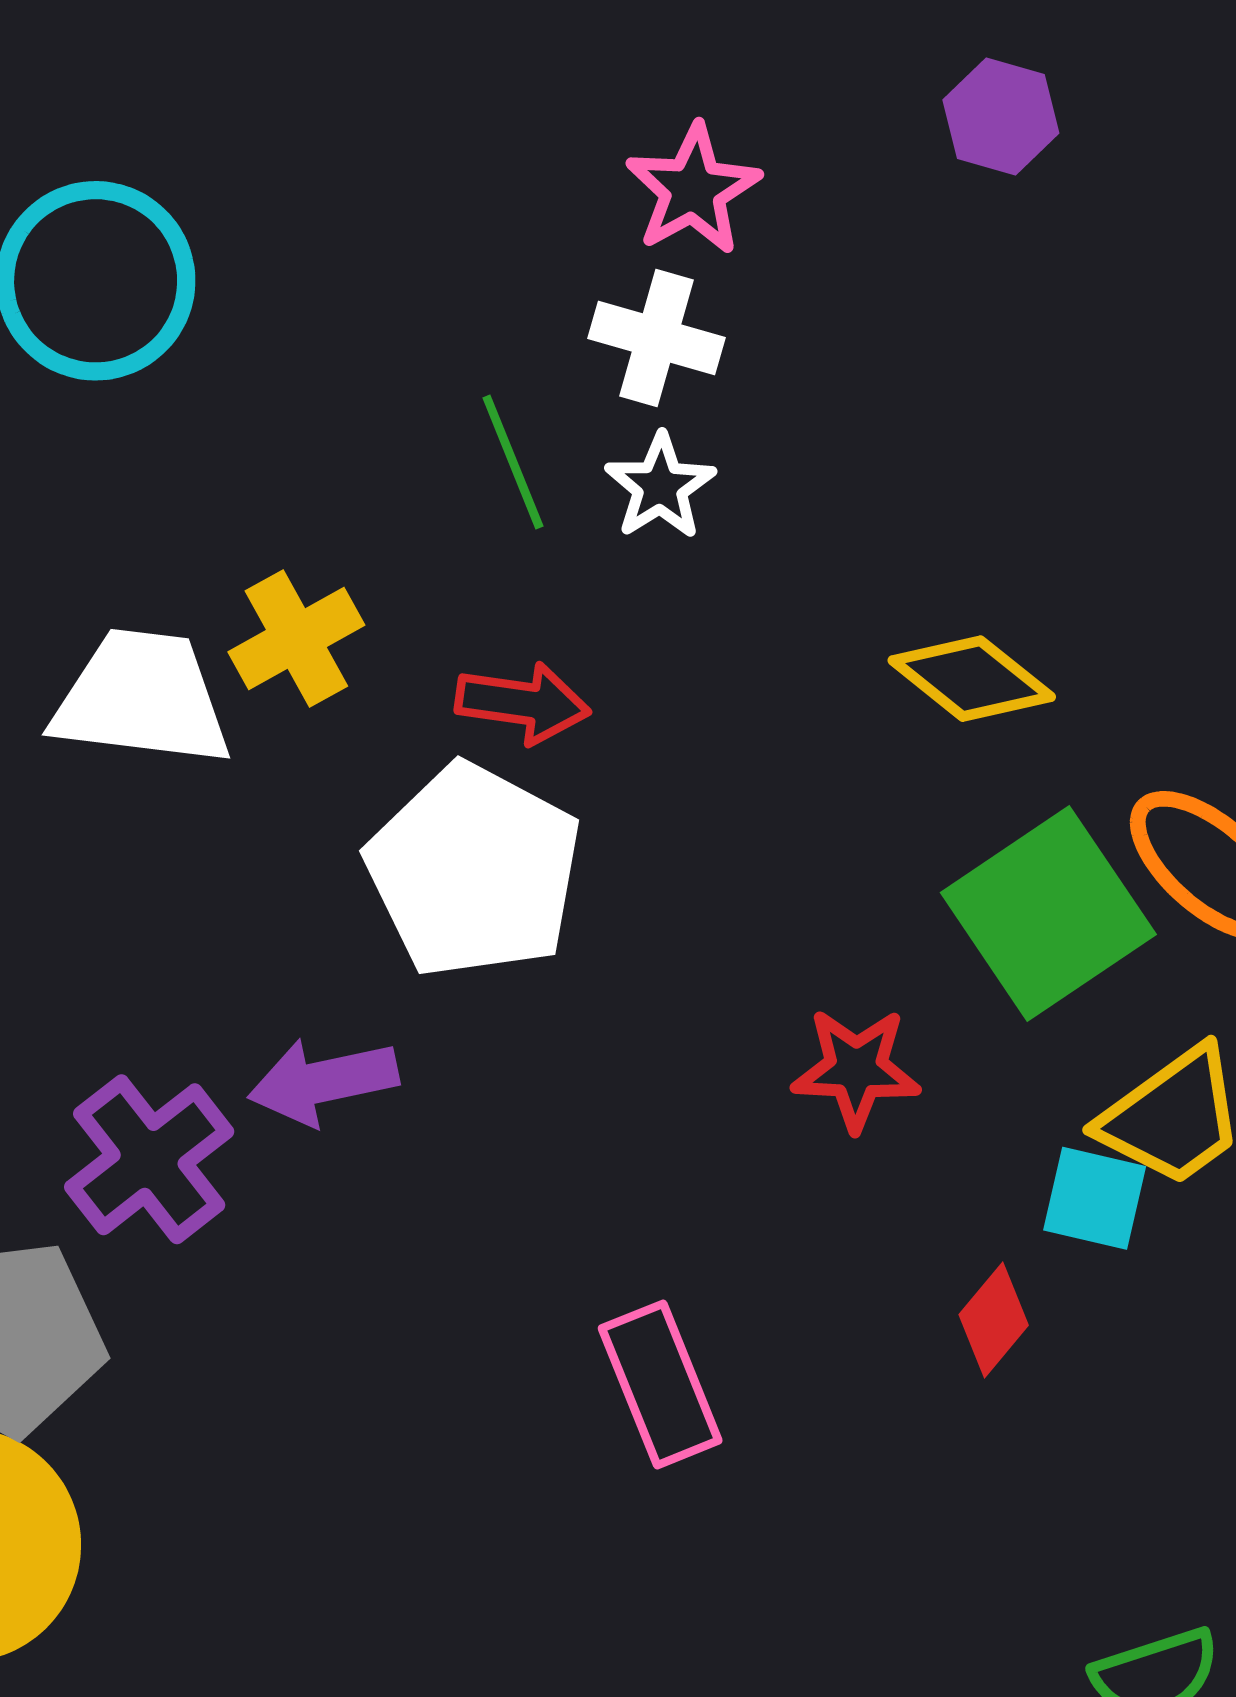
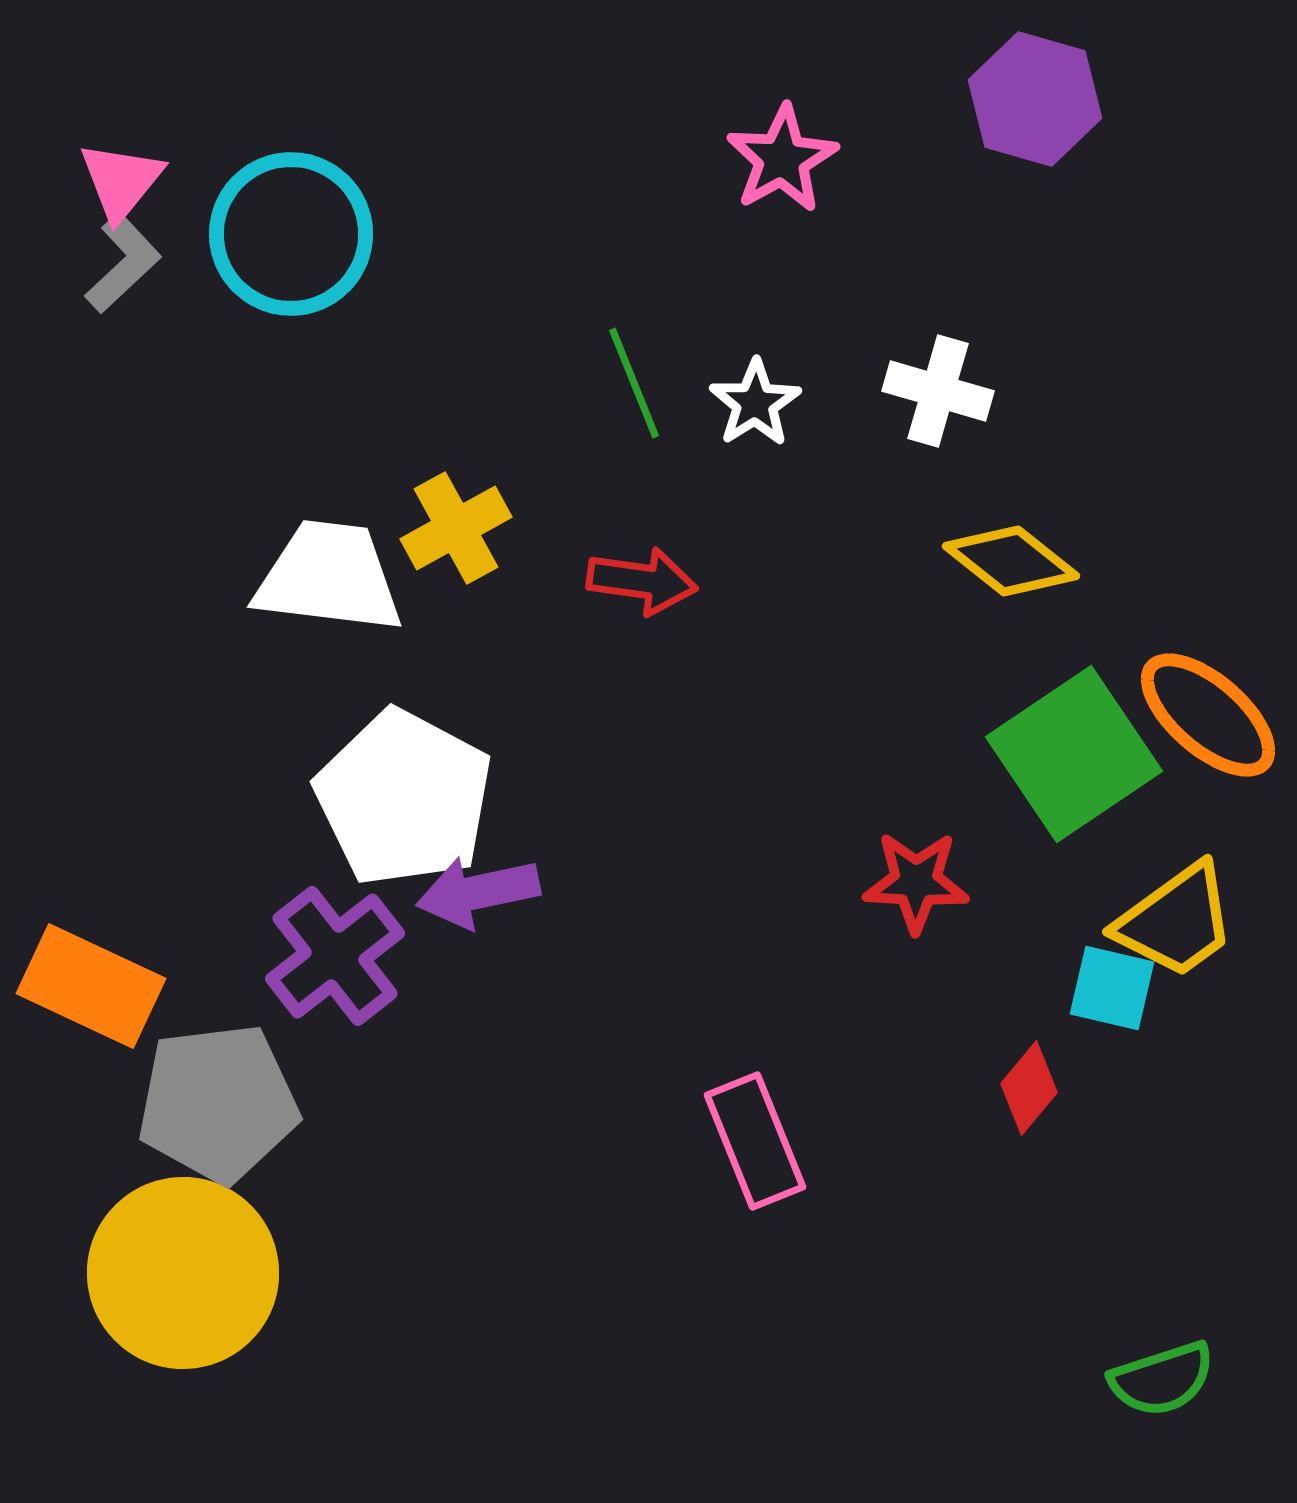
purple hexagon: (1001, 117) -> (1035, 99), size x1.4
white cross: (657, 338) -> (938, 391), moved
white pentagon: (474, 871) -> (404, 798), moved

